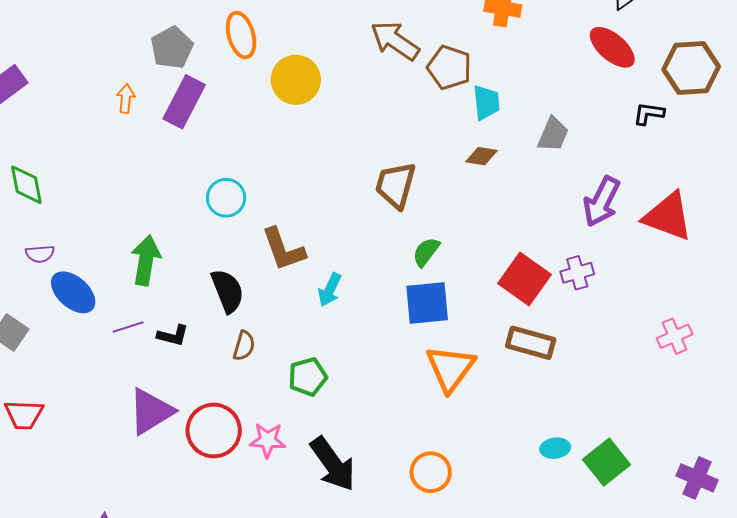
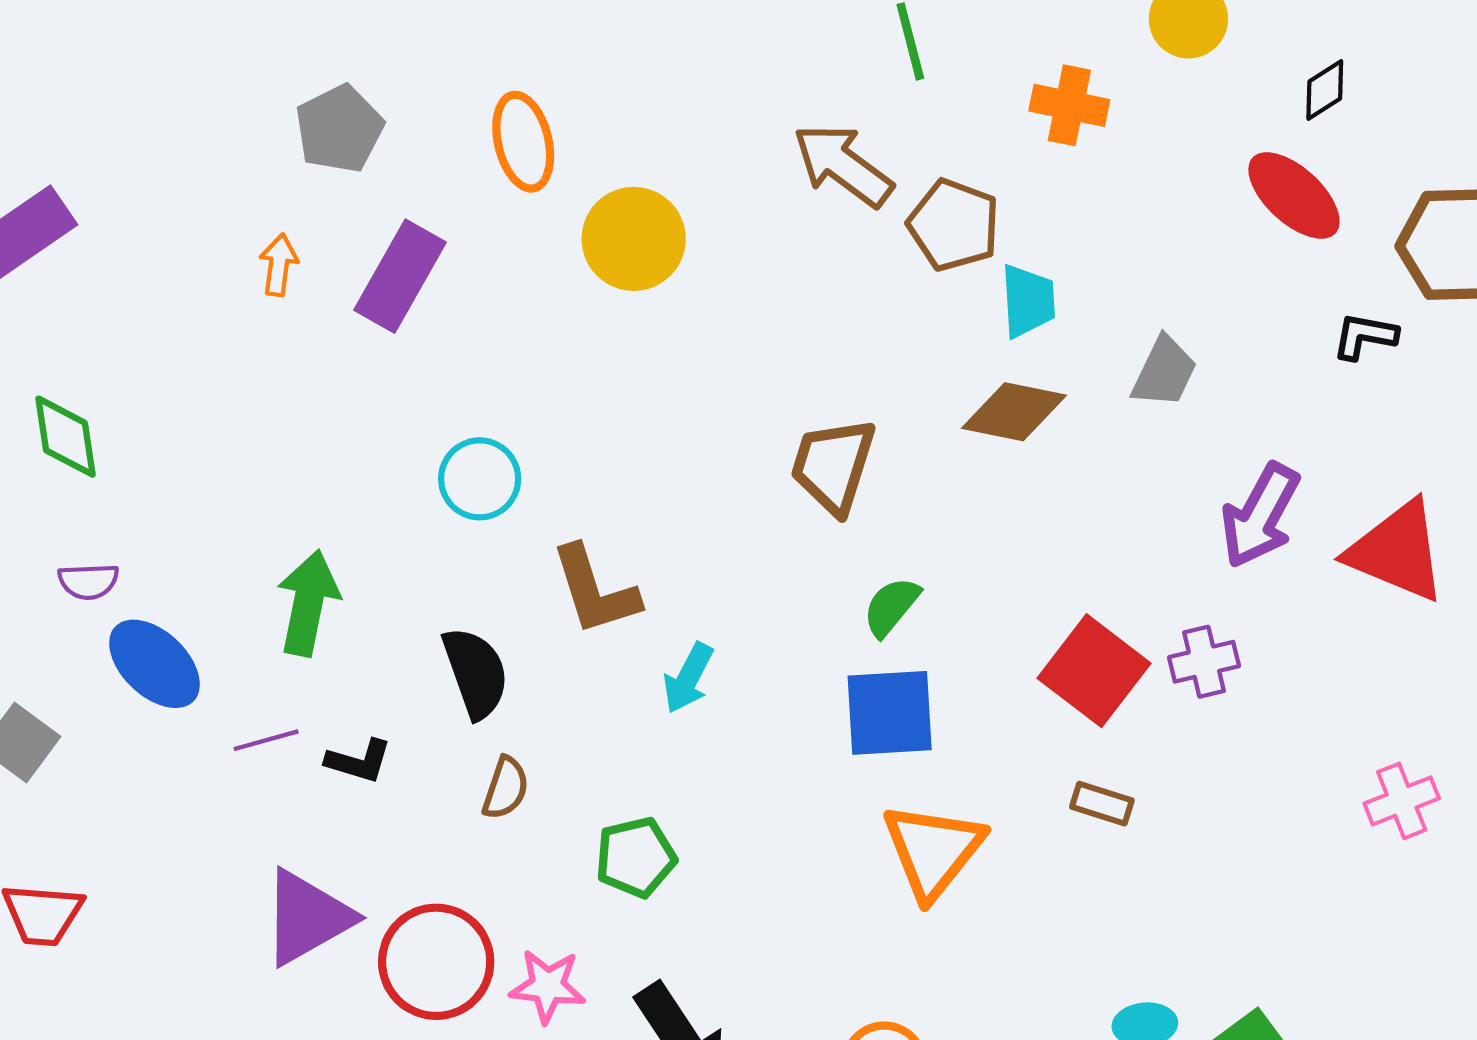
gray pentagon: (172, 48) -> (339, 129), moved
brown diamond: (482, 156) -> (1014, 412), size x1.5
brown rectangle: (531, 343) -> (1102, 804), size x0.6

